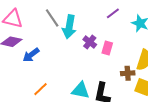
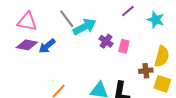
cyan arrow: (69, 27) -> (85, 27), turned -125
blue arrow: (31, 55) -> (47, 46), moved

